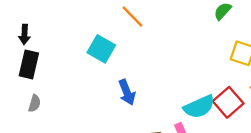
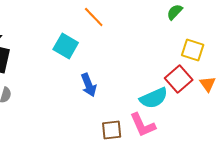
red square: (228, 102) -> (179, 79), moved

